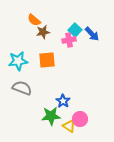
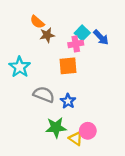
orange square: (47, 60) -> (68, 66), moved
cyan star: (18, 61) -> (20, 67), turned -30
gray semicircle: (22, 88) -> (44, 94), moved
blue star: (63, 101) -> (68, 101), moved

